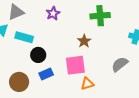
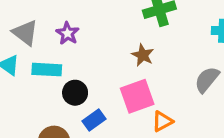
gray triangle: (16, 12) -> (25, 33), turned -48
purple star: (53, 13) -> (67, 33), moved

